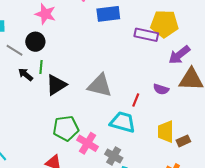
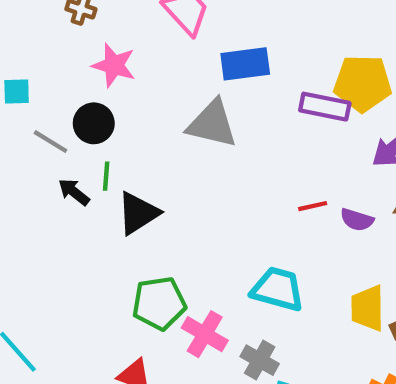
gray triangle: (100, 86) -> (212, 124), moved
red line: (136, 100) -> (313, 206), moved, turned 56

